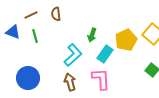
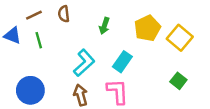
green arrow: (92, 35) -> (104, 26), moved
yellow pentagon: (126, 40) -> (147, 28), moved

